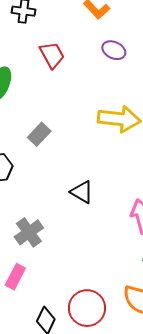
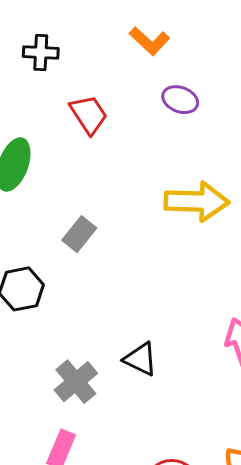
black triangle: (82, 192) -> (140, 359), moved

